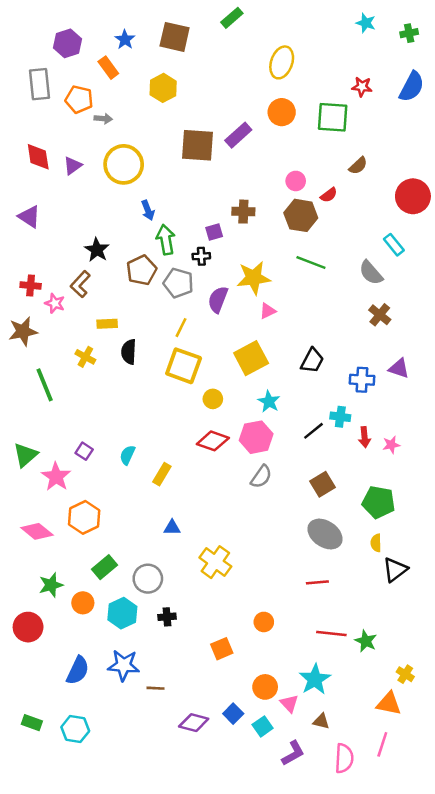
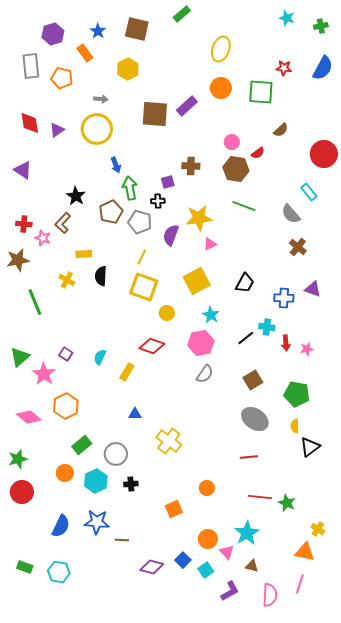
gray arrow: (103, 119) -> (101, 99), moved
red diamond: (213, 441) -> (152, 346), moved
green star: (51, 585) -> (18, 459), moved

